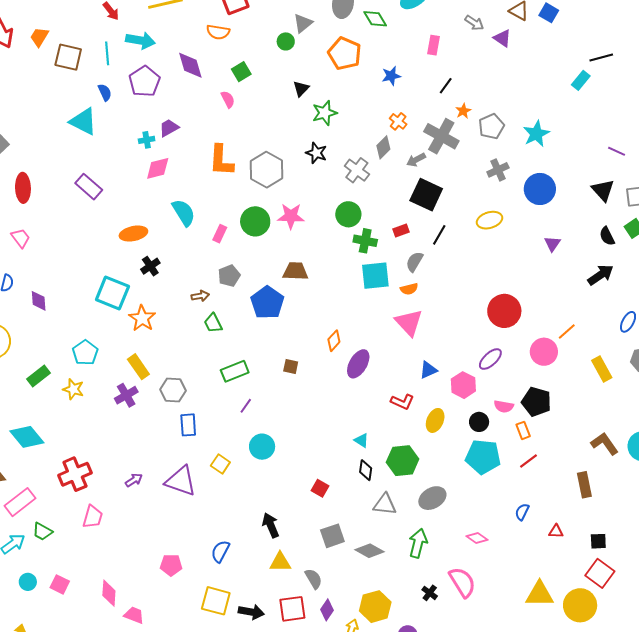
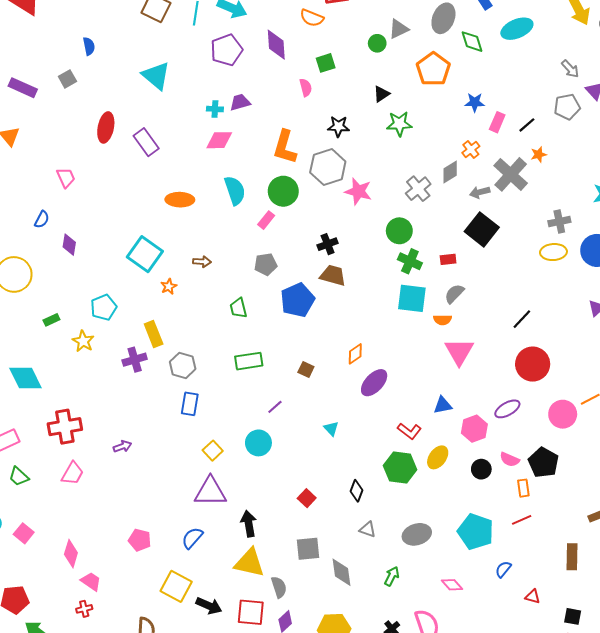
pink rectangle: (434, 45) -> (497, 122), moved
blue semicircle: (105, 92) -> (89, 46), moved
gray pentagon: (491, 126) -> (567, 107), moved
black star: (316, 153) -> (338, 126), moved, turned -30
red ellipse: (23, 188) -> (106, 127), moved
pink star: (291, 216) -> (358, 191), moved
yellow ellipse: (489, 220) -> (553, 252), moved
green circle: (255, 221) -> (283, 191), moved
black line: (439, 235) -> (522, 319), moved
black cross: (150, 266) -> (328, 244), moved
brown arrow: (200, 296) -> (202, 262), moved
orange star: (142, 318) -> (169, 286), size x0.6
pink triangle: (409, 323) -> (459, 352), moved
green rectangle: (39, 376) -> (51, 320), size x0.7
purple line: (246, 406) -> (275, 407), moved
cyan triangle: (361, 440) -> (331, 429), moved
cyan pentagon: (483, 457) -> (476, 532), moved
green hexagon: (403, 461) -> (400, 468), moved
purple triangle: (181, 481) -> (210, 492), moved, turned -32
gray triangle: (385, 504) -> (368, 529), size x0.7
green arrow: (418, 543) -> (392, 576), size x0.7
gray diamond: (370, 551) -> (342, 572), turned 40
yellow triangle: (280, 562) -> (249, 563), size x1.4

